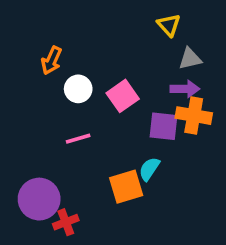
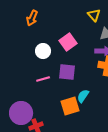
orange arrow: (52, 60) -> (32, 18), moved
pink square: (123, 96) -> (68, 42), moved
purple square: (163, 126) -> (67, 72), moved

